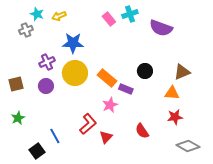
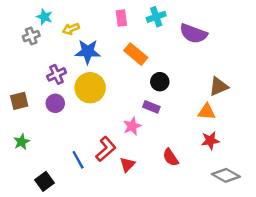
yellow arrow: (59, 16) -> (71, 29), moved
pink rectangle: (109, 19) -> (121, 18), moved, turned 32
black circle: (145, 71) -> (160, 82), moved
orange rectangle: (107, 78) -> (136, 54), moved
blue line: (55, 136) -> (78, 160), moved

